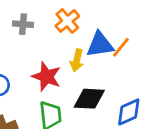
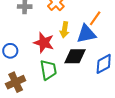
blue triangle: (100, 45) -> (86, 34), moved

